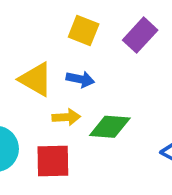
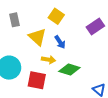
yellow square: (84, 31) -> (56, 16), moved
blue arrow: (80, 79) -> (60, 42), turned 32

